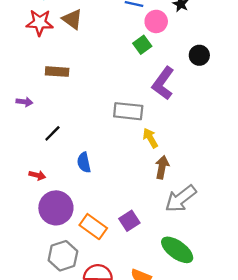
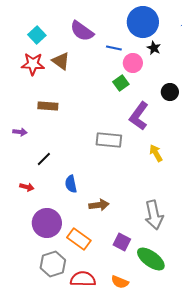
yellow arrow: (150, 138) -> (156, 153), moved
brown arrow: (162, 167) -> (99, 205), moved, turned 72
red arrow: (37, 175) -> (27, 187), moved
gray arrow: (181, 199) -> (154, 215), turned -64
purple square: (129, 221) -> (122, 242), moved, turned -30

